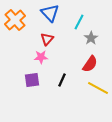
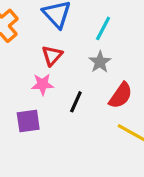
gray star: (91, 38) -> (100, 62), moved
black line: (62, 80) -> (76, 102), moved

